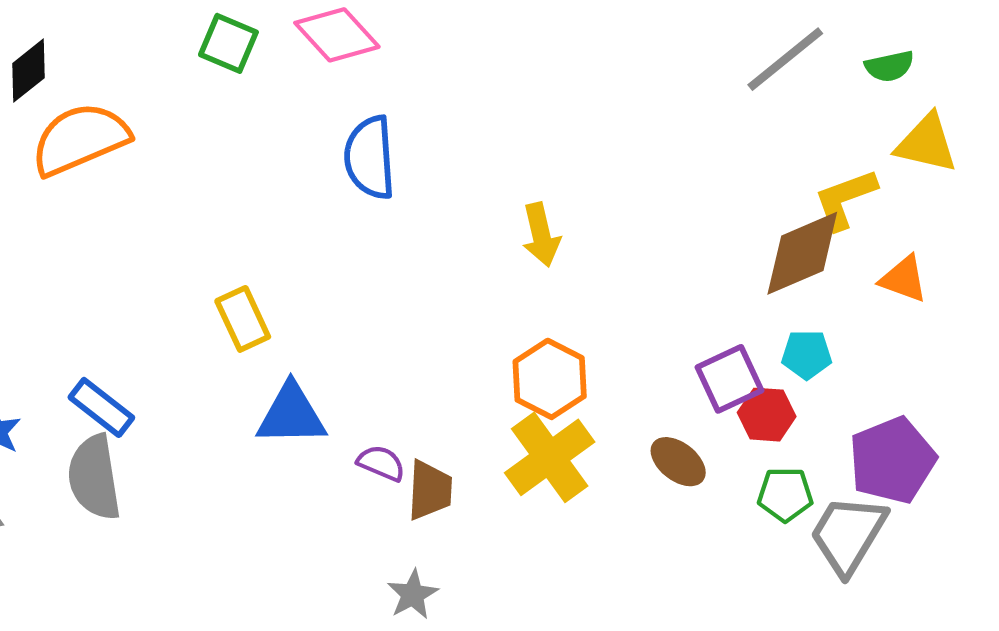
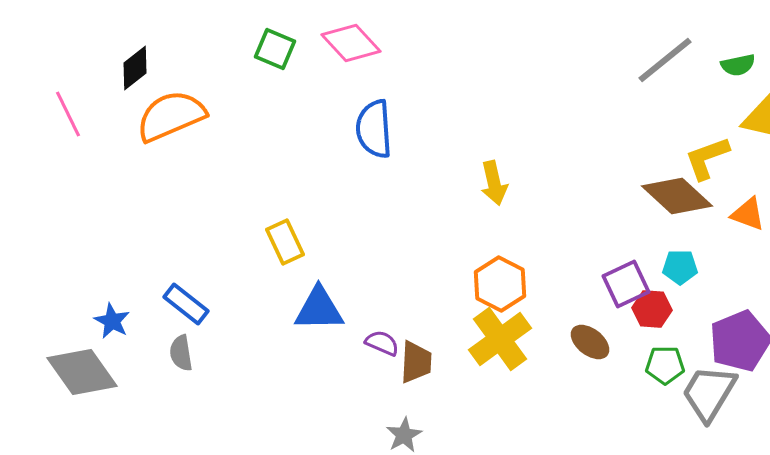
brown diamond: (802, 253) -> (677, 196), turned 66
gray semicircle: (94, 477) -> (181, 353), size x0.6

